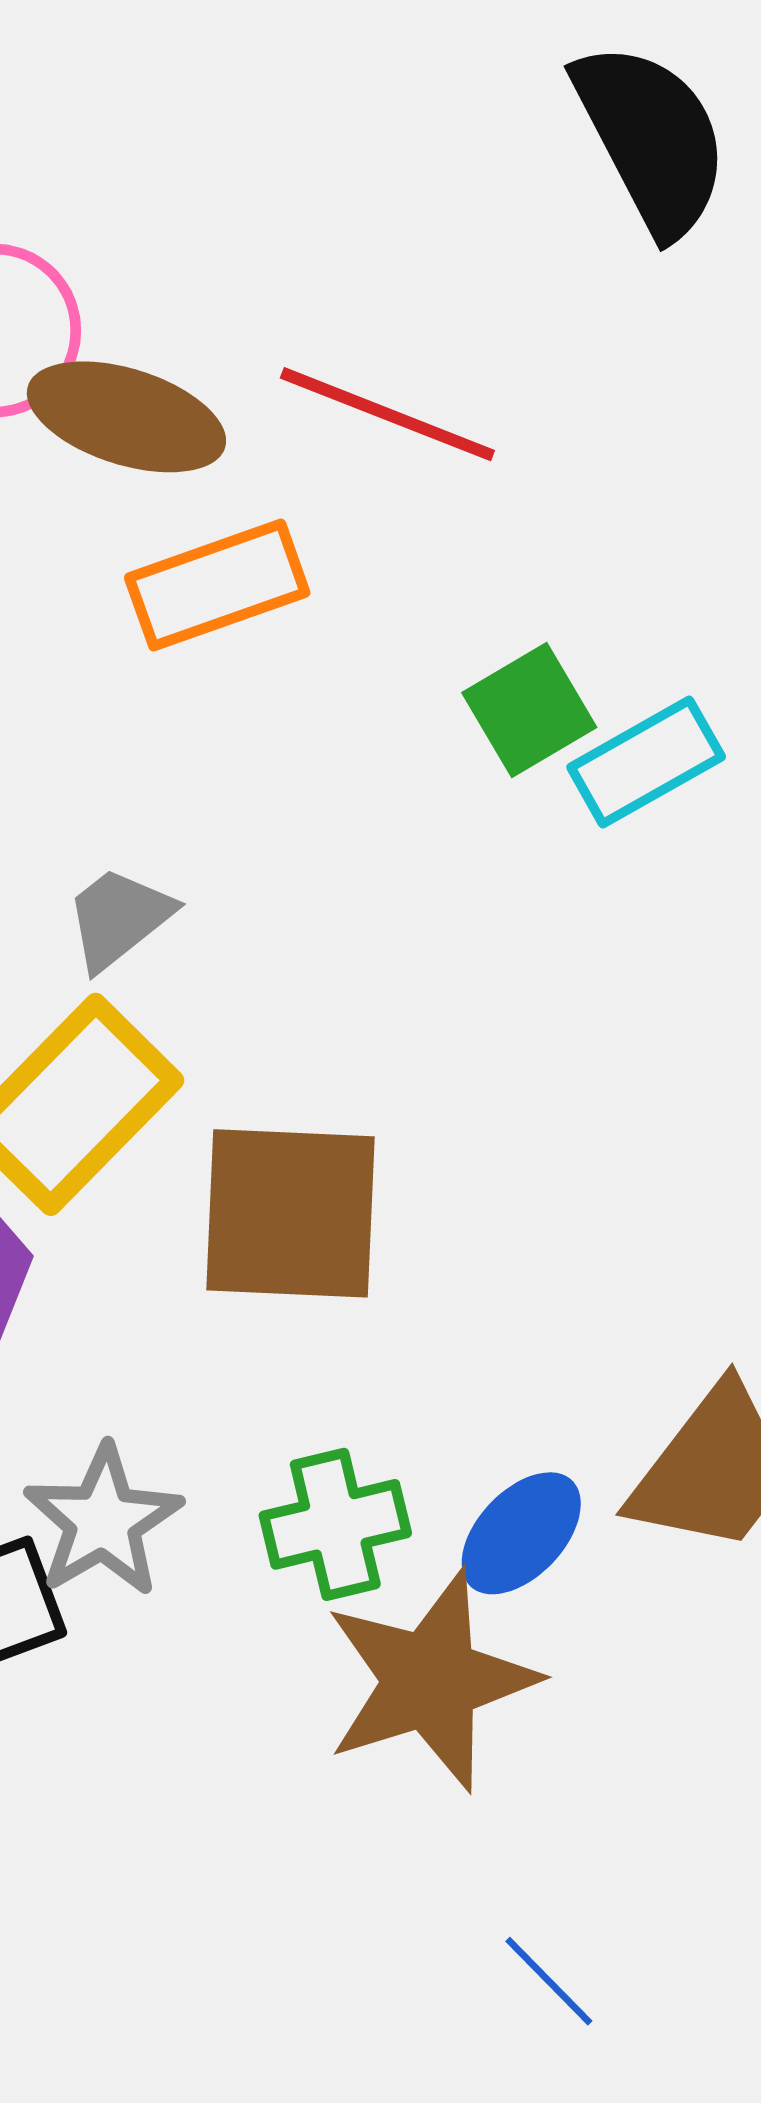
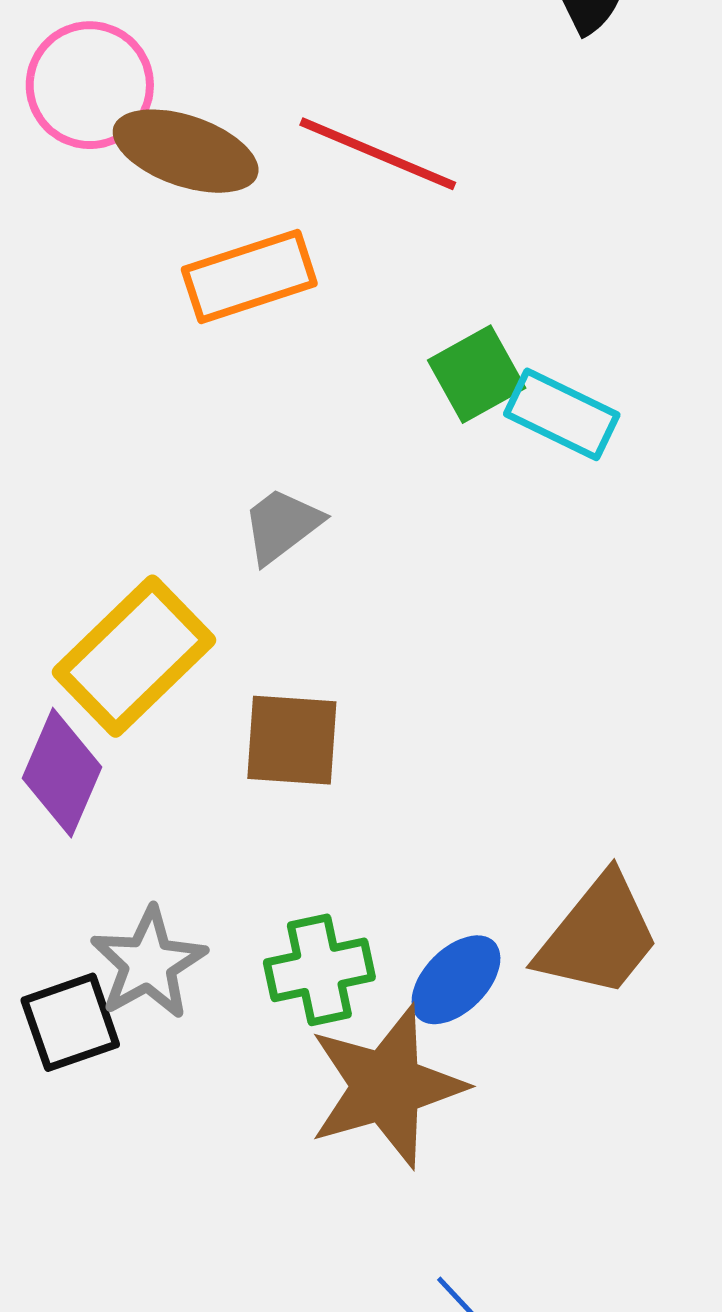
cyan rectangle: (646, 762) -> (562, 414), turned 54
gray trapezoid: (119, 918) -> (282, 525), moved
brown square: (290, 1213) -> (292, 740), size x0.7

